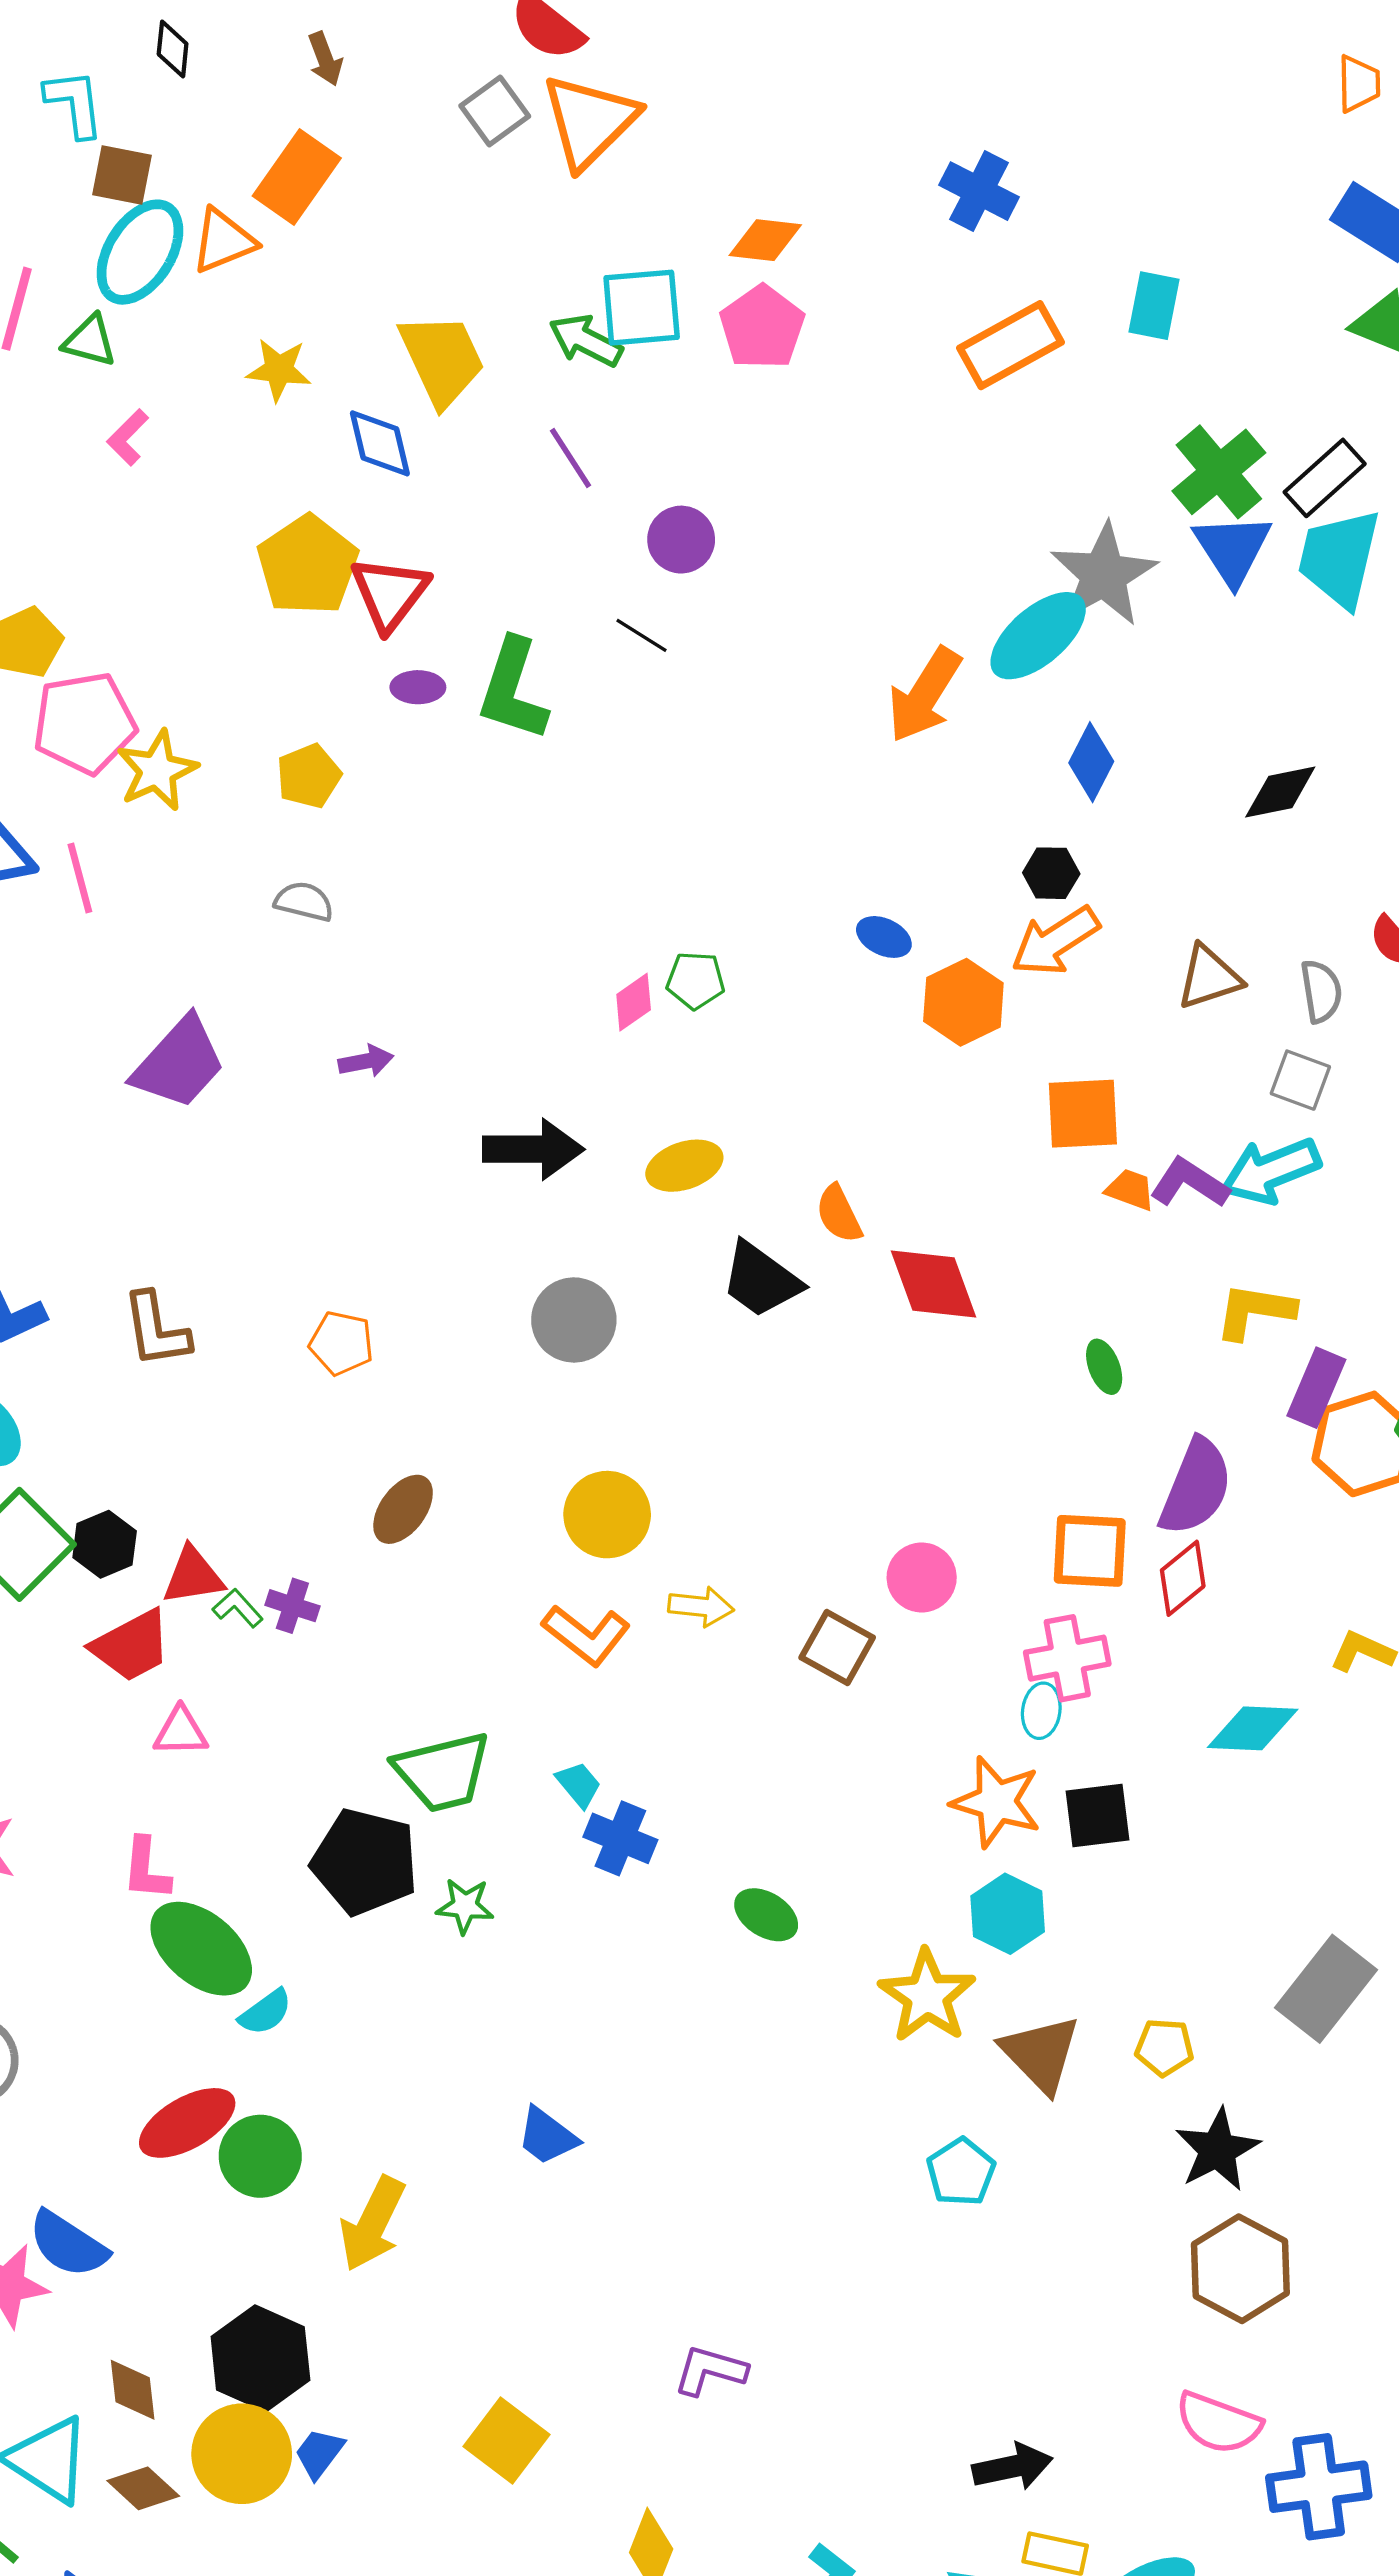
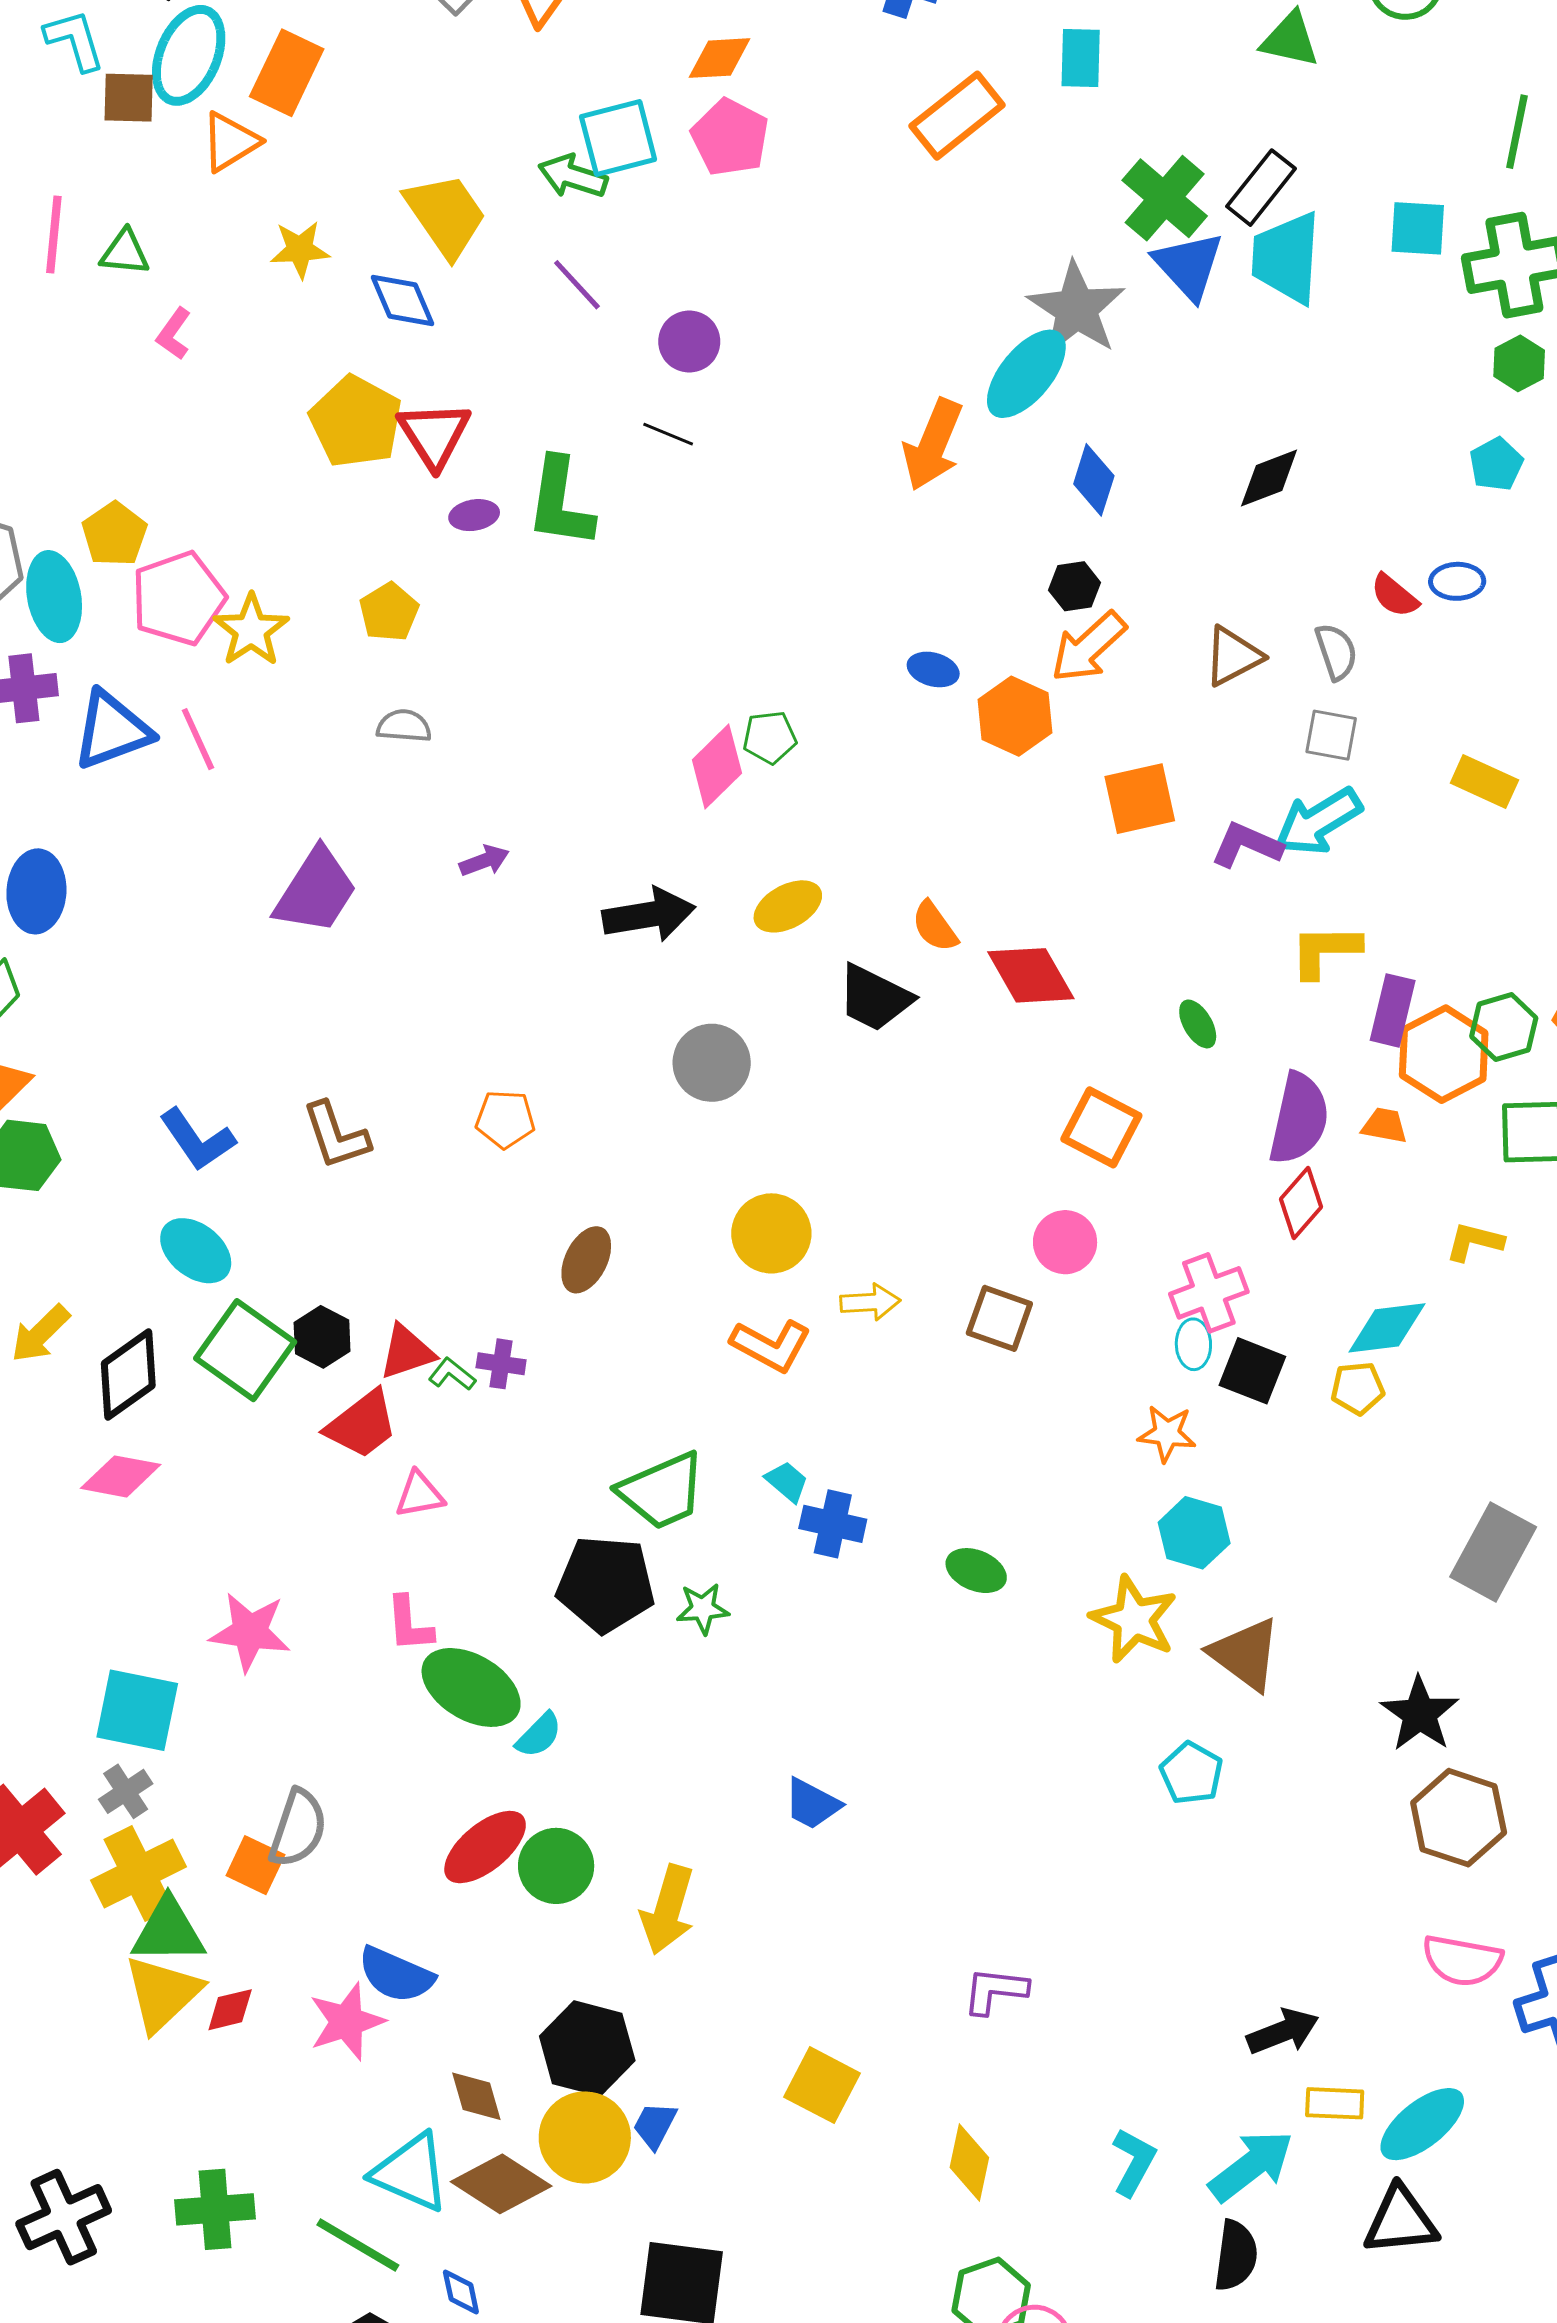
cyan ellipse: (140, 252) -> (189, 55), moved
pink diamond: (634, 1002) -> (717, 767), size x1.5
orange trapezoid: (1130, 1190) -> (1385, 1125), moved
orange square: (1090, 1551) -> (1101, 1127), moved, turned 34
orange star: (996, 1802) -> (1167, 1433), size x0.7
black square: (1098, 1815) -> (1252, 1371), moved, turned 38
yellow pentagon: (1164, 2047) -> (1358, 1388), moved
brown diamond: (143, 2488) -> (501, 2184), size x1.5

